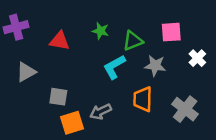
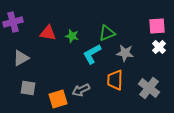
green star: (101, 31) -> (72, 36), moved
pink square: (171, 32) -> (157, 26), moved
gray square: (58, 97) -> (28, 88), moved

